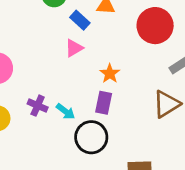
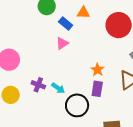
orange star: (110, 73) -> (97, 70), moved
purple rectangle: (104, 103) -> (97, 89), moved

